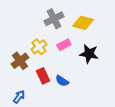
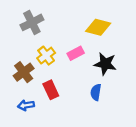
gray cross: (54, 19) -> (32, 22), moved
blue semicircle: (62, 81) -> (96, 92), moved, turned 64
blue arrow: (19, 97) -> (26, 105), moved, turned -136

